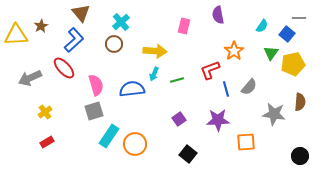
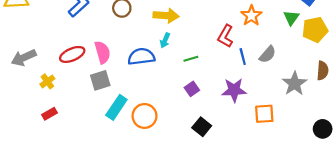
red ellipse: (64, 68) -> (72, 54), moved, turned -70
red L-shape: (210, 70) -> (225, 36), turned -40
gray arrow: (30, 78) -> (24, 58), moved
green line: (177, 80) -> (191, 59), moved
gray star: (274, 114) -> (295, 84), turned 30

